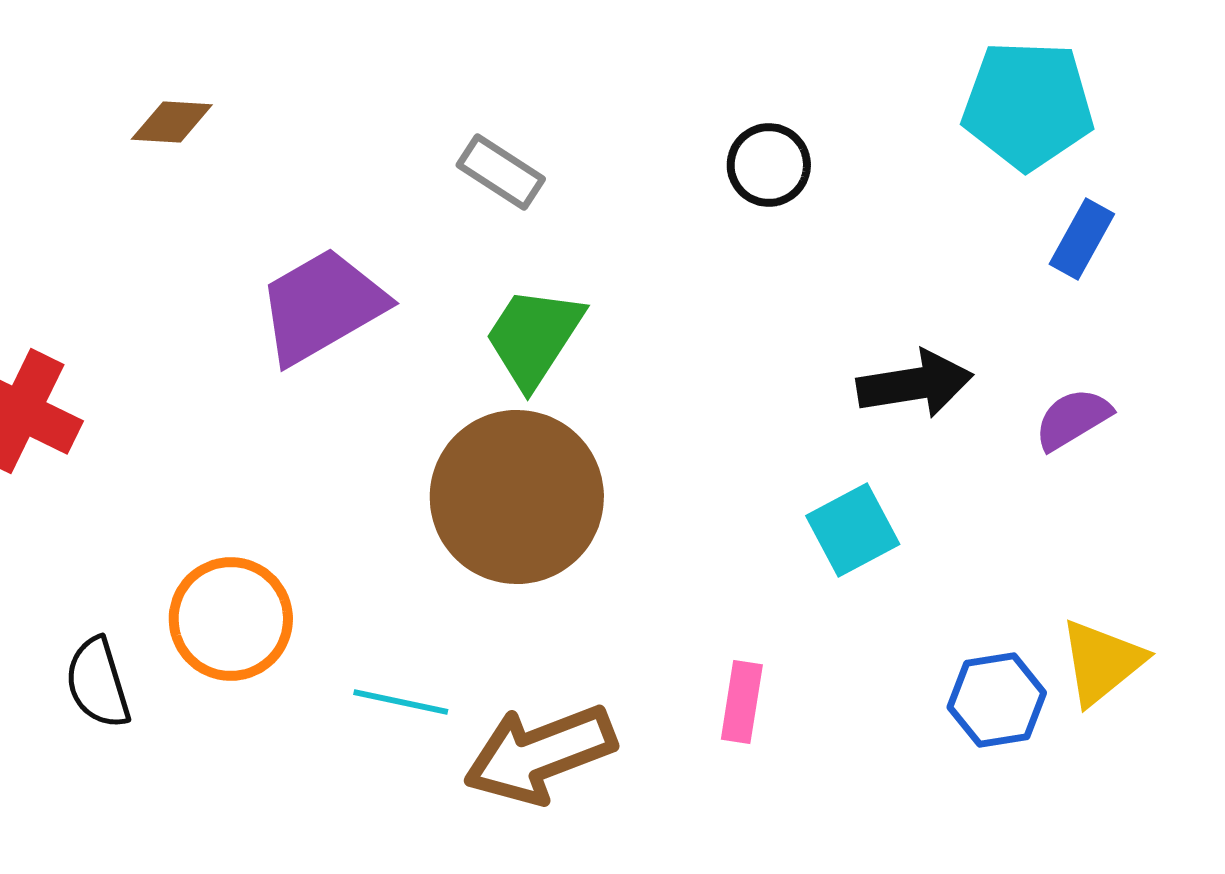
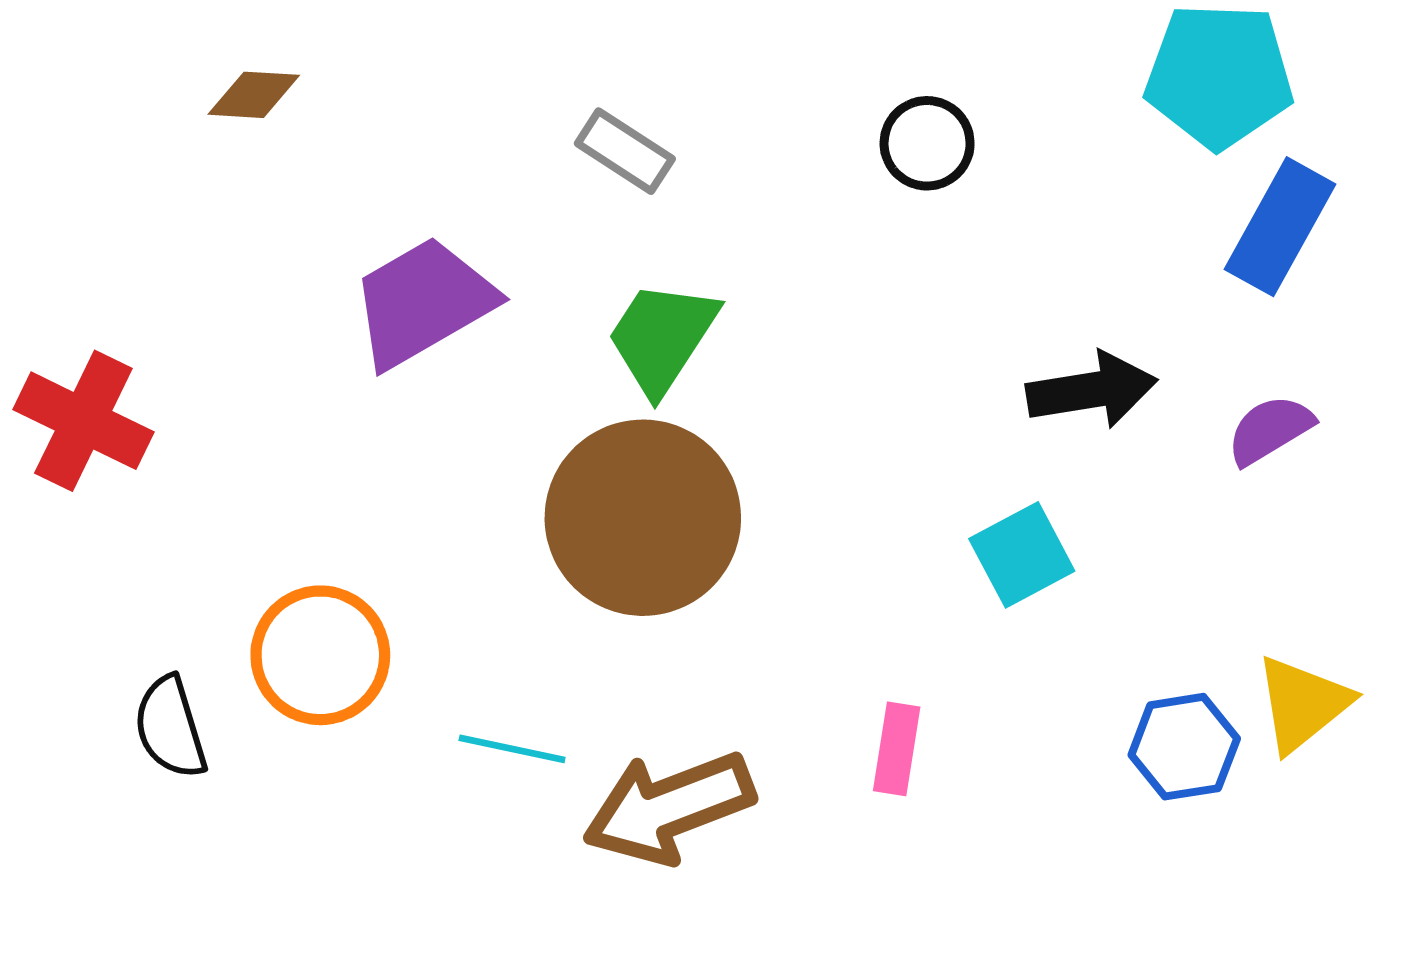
blue rectangle: (1082, 239) -> (1280, 227), size x1.5

